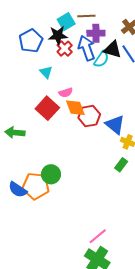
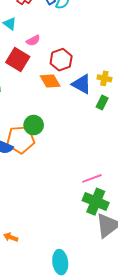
orange diamond: (75, 108) -> (50, 81), moved
blue triangle: (115, 125) -> (82, 84), moved
pink line: (98, 236) -> (92, 178), turned 30

